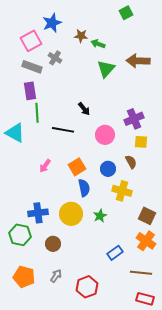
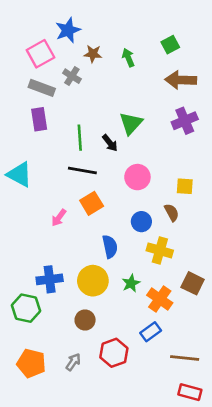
green square: (126, 13) -> (170, 45), moved
brown star: (81, 36) -> (93, 54), moved
green arrow: (98, 44) -> (128, 58), turned 48
green triangle: (106, 69) -> (131, 123), moved
green line: (37, 113) -> (80, 138), moved
purple cross: (134, 119) -> (185, 121), moved
orange square: (77, 167) -> (92, 203), moved
orange cross: (146, 241) -> (160, 299), moved
brown circle: (53, 244) -> (85, 320), moved
red hexagon: (87, 287) -> (114, 353), moved

